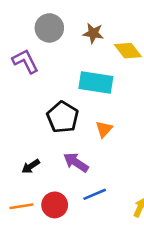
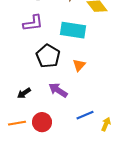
purple L-shape: (25, 61) -> (33, 23), moved, turned 110
blue line: (95, 194) -> (85, 115), moved

